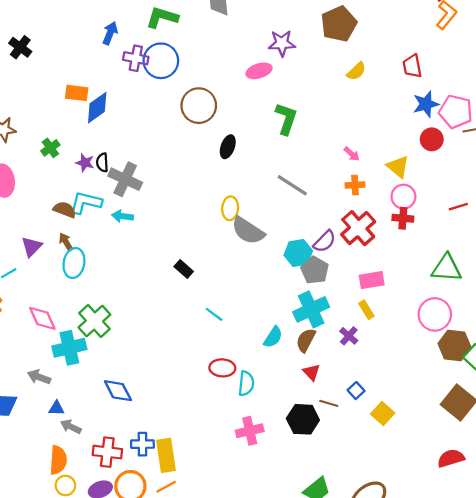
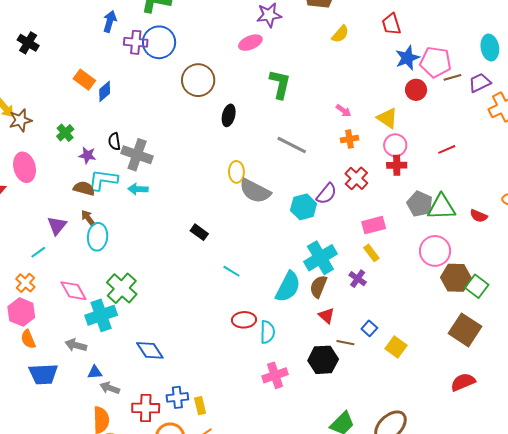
orange rectangle: (77, 93) -> (84, 80), turned 35
blue diamond: (97, 108) -> (105, 91), size x0.7
purple star: (85, 163) -> (87, 155), moved
red cross: (358, 228) -> (356, 178), size x0.7
gray pentagon: (315, 270) -> (420, 204), moved
cyan semicircle: (273, 337) -> (288, 287), size x1.5
yellow rectangle: (166, 455) -> (200, 406), size x0.6

